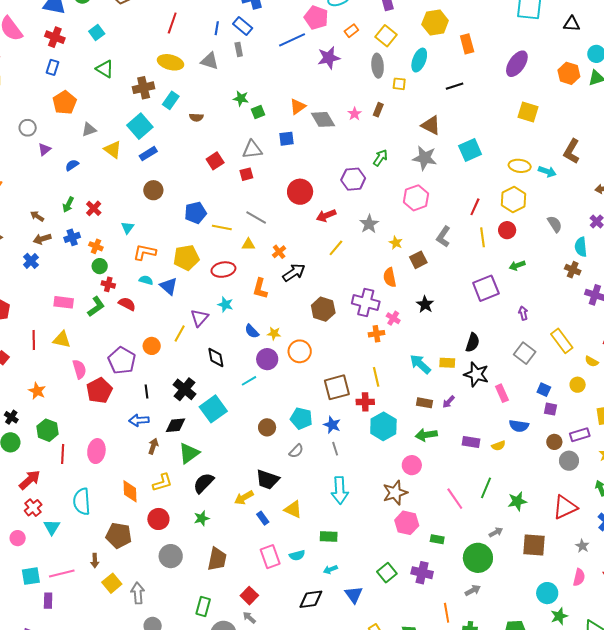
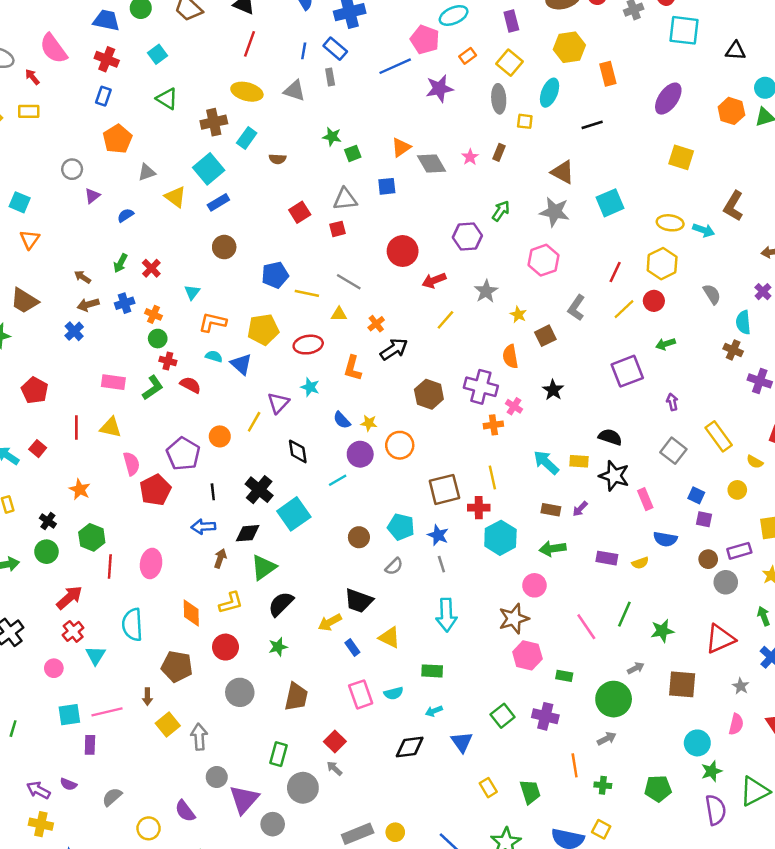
yellow line: (483, 237) -> (624, 309), turned 54
black semicircle: (473, 343) -> (610, 437), turned -90

